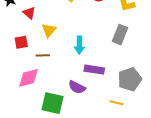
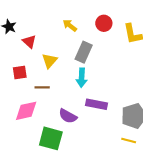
gray rectangle: (120, 35) -> (84, 52), moved
purple semicircle: (77, 87) -> (68, 116), moved
yellow line: (117, 103) -> (129, 140), moved

